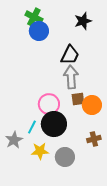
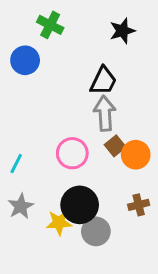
blue circle: (39, 31) -> (25, 60), moved
brown square: (78, 99) -> (115, 146), turned -32
black circle: (54, 124) -> (80, 205), moved
cyan line: (32, 127) -> (16, 164), moved

